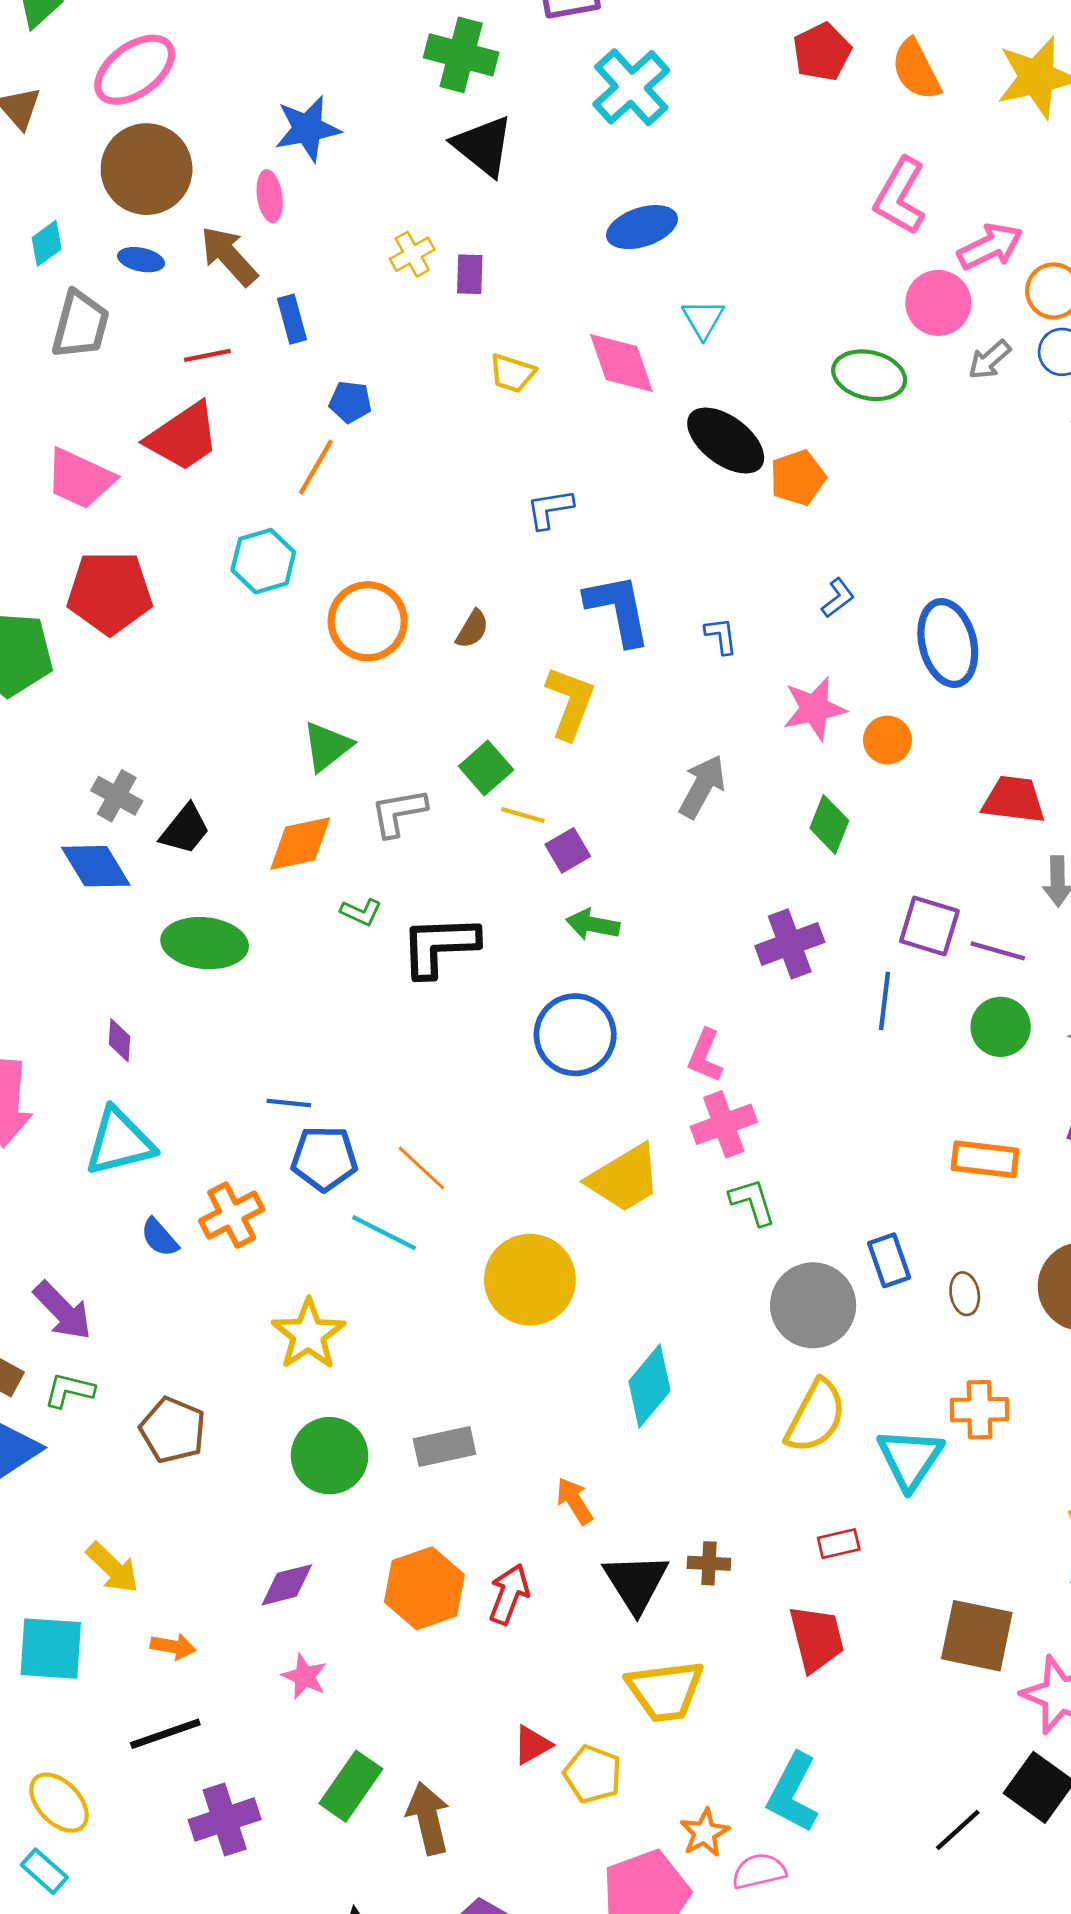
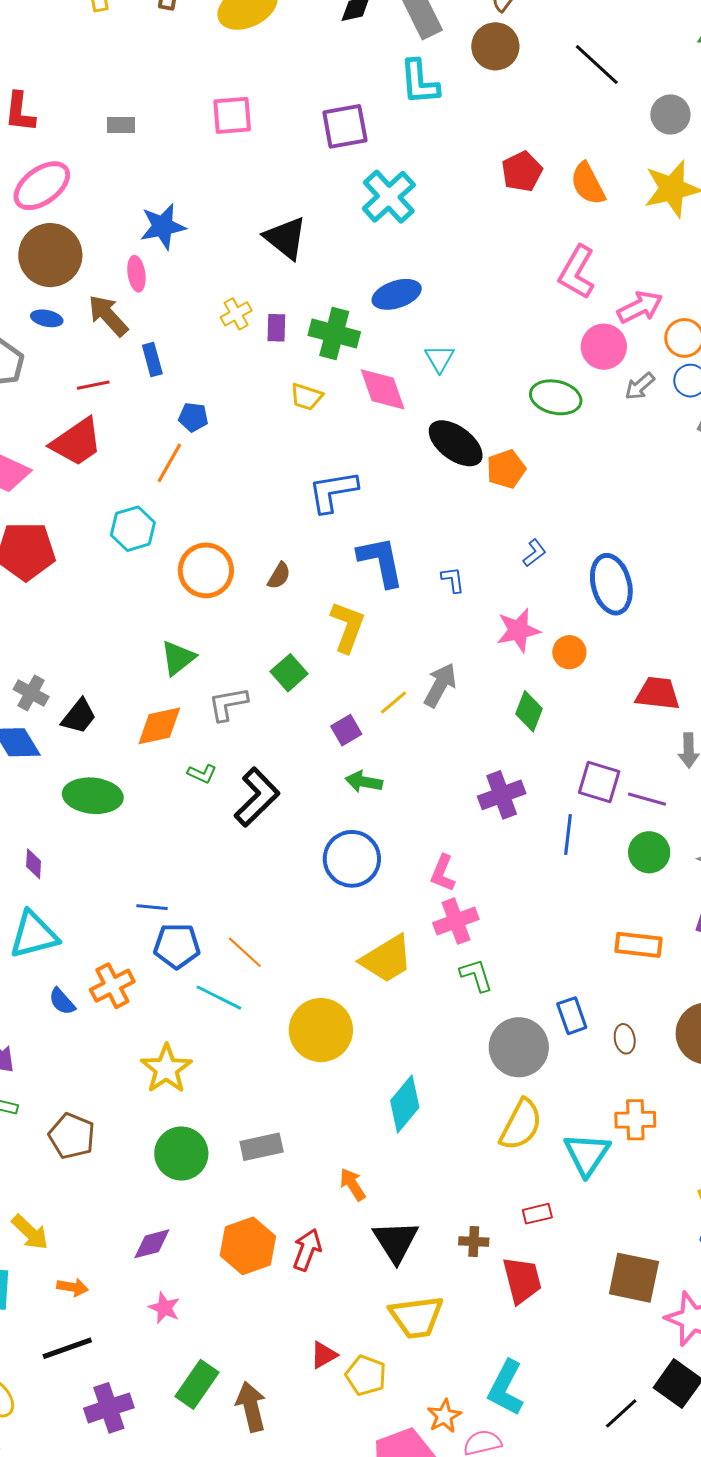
green cross: (461, 55) -> (334, 334), moved
blue L-shape: (550, 509) -> (333, 491), size x1.5
yellow line: (523, 815) -> (394, 703), moved, turned -56
black L-shape: (439, 946) -> (257, 797), turned 138
brown cross: (709, 1563) -> (474, 1241), moved

